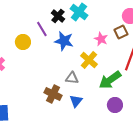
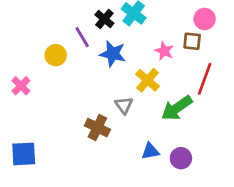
brown square: (121, 32) -> (192, 41), turned 32
gray triangle: (72, 78) -> (124, 105), turned 48
blue triangle: (76, 101) -> (150, 151), moved, turned 40
purple circle: (115, 105) -> (181, 158), moved

